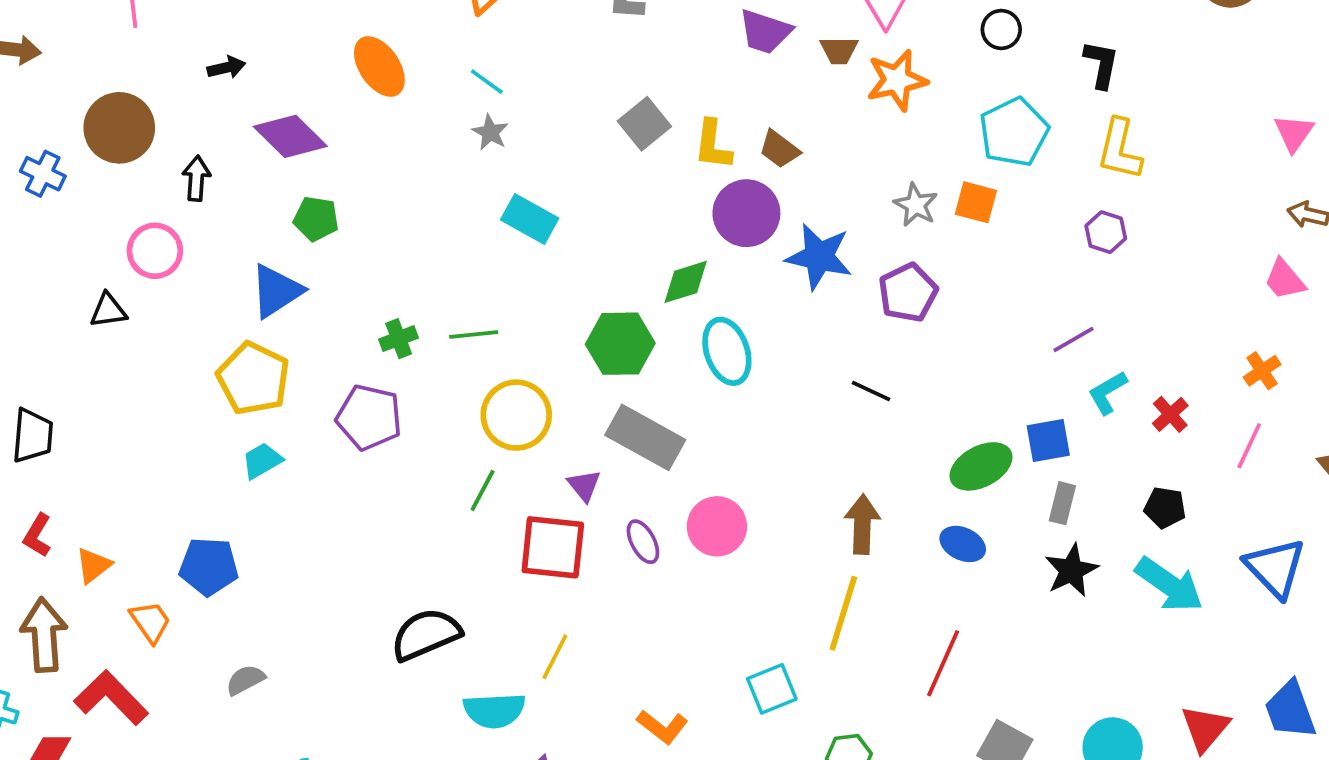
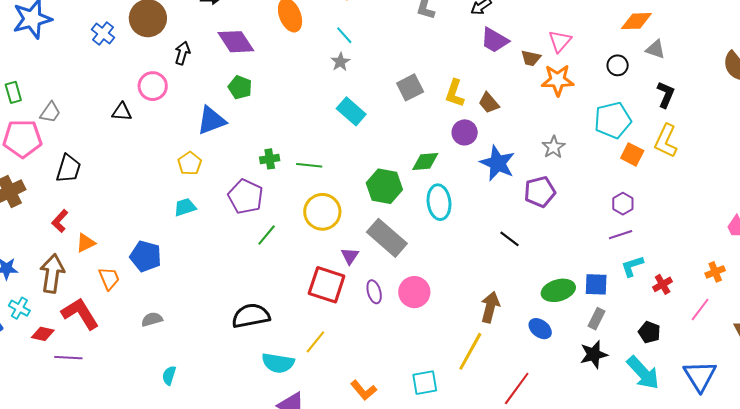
gray square: (644, 124) -> (410, 87), moved
orange square: (976, 202) -> (632, 154), moved
purple circle: (746, 213) -> (465, 132), size x0.7
purple hexagon: (1106, 232) -> (623, 204), moved
yellow pentagon: (253, 378) -> (190, 163), size x0.6
green line: (483, 490) -> (267, 235), moved

